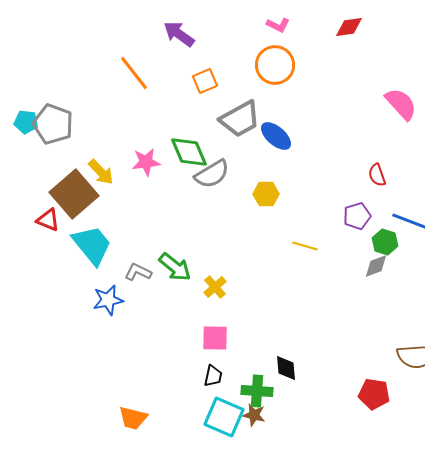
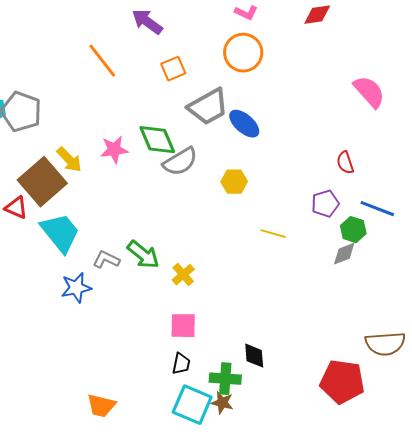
red pentagon: (374, 394) -> (342, 382), size x1.4

